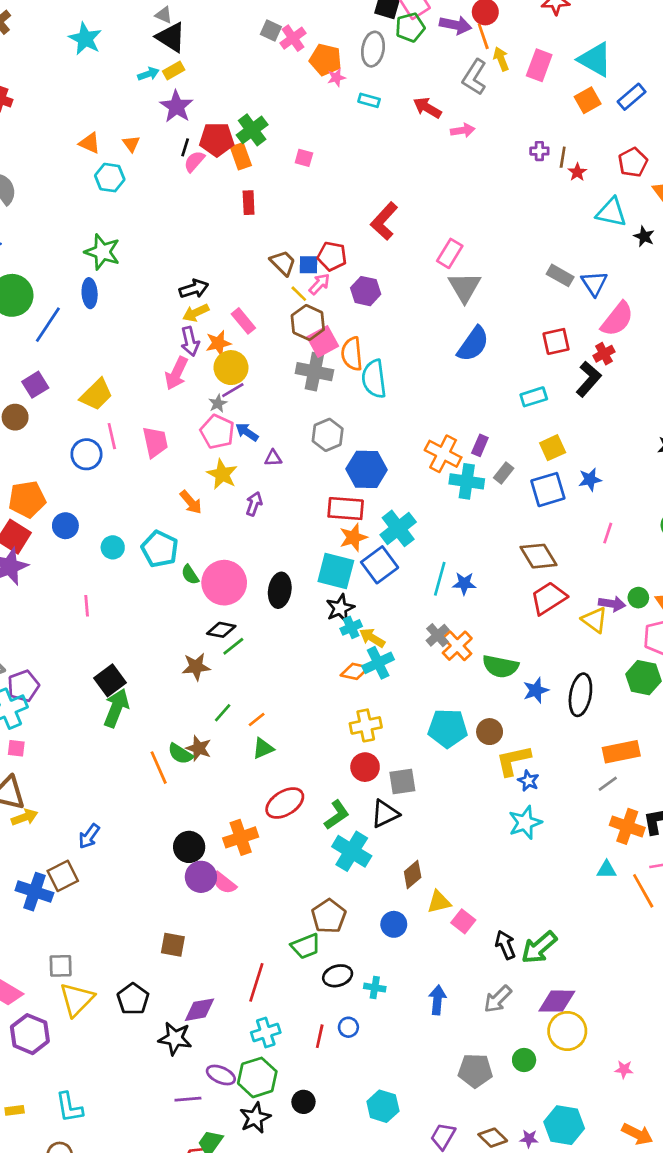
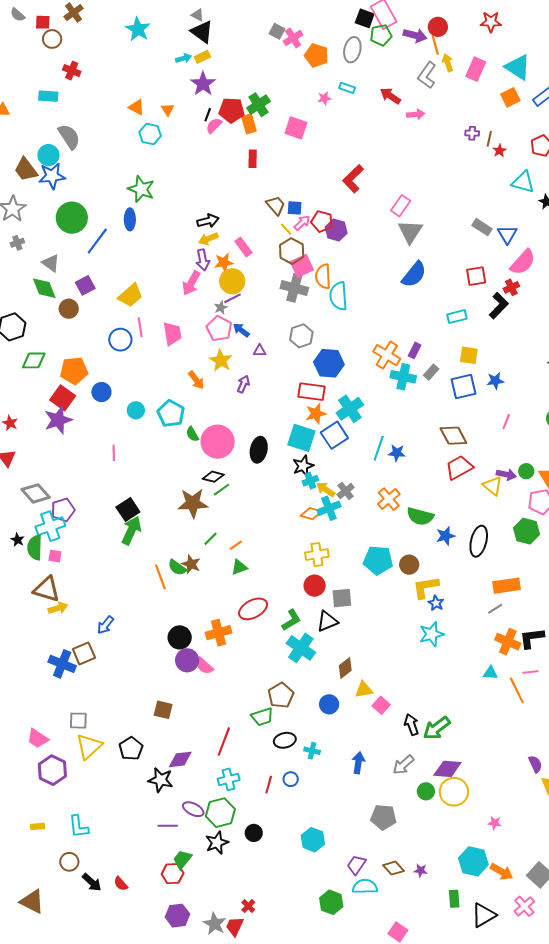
pink star: (336, 78) -> (324, 98), moved
pink square: (304, 158) -> (296, 128), size x1.6
red pentagon: (332, 256) -> (322, 221), moved
yellow square: (553, 448) -> (469, 355), turned 30
gray cross: (438, 635) -> (346, 491), moved
brown star: (196, 667) -> (193, 503), size x1.4
green circle: (524, 1060) -> (426, 791), moved
cyan hexagon: (564, 1125) -> (473, 861), moved

